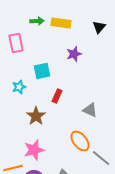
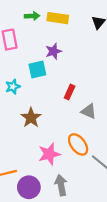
purple star: (74, 54) -> (53, 51), moved
red rectangle: (57, 96) -> (70, 92), moved
pink star: (34, 150) -> (49, 154), moved

